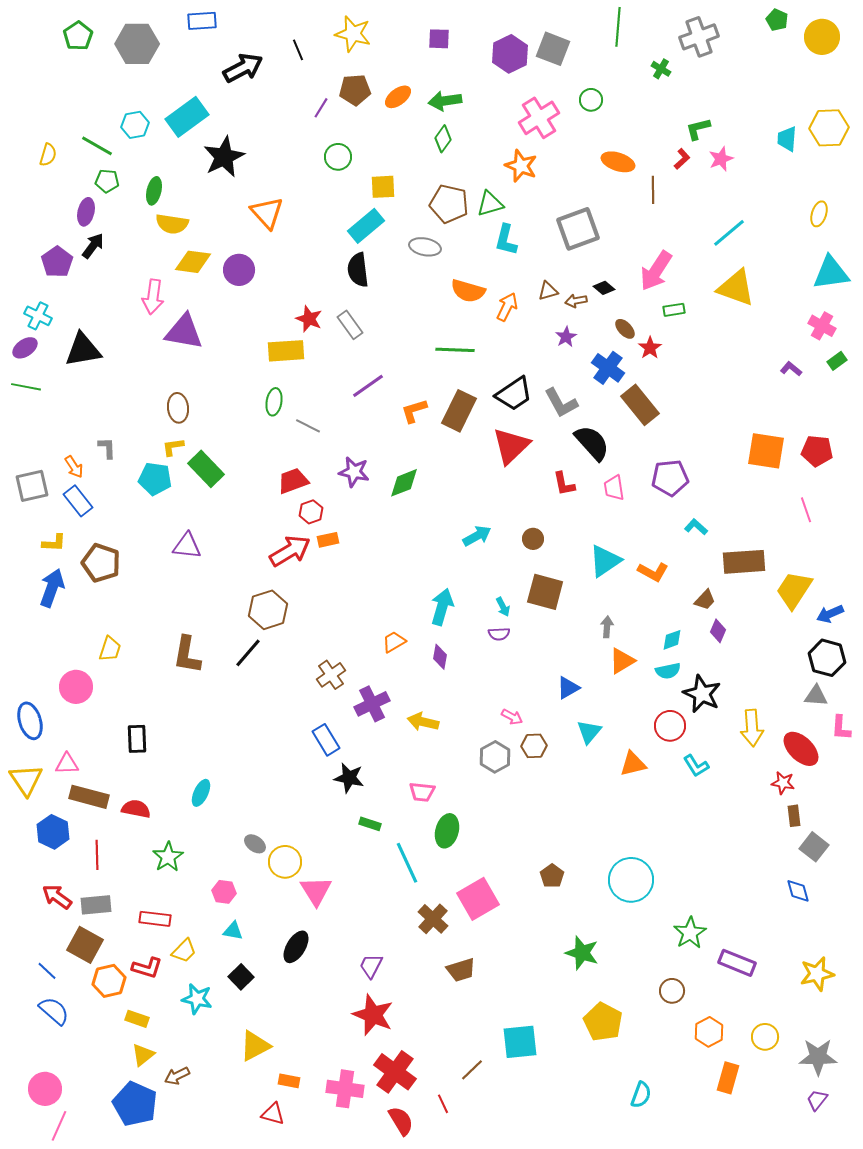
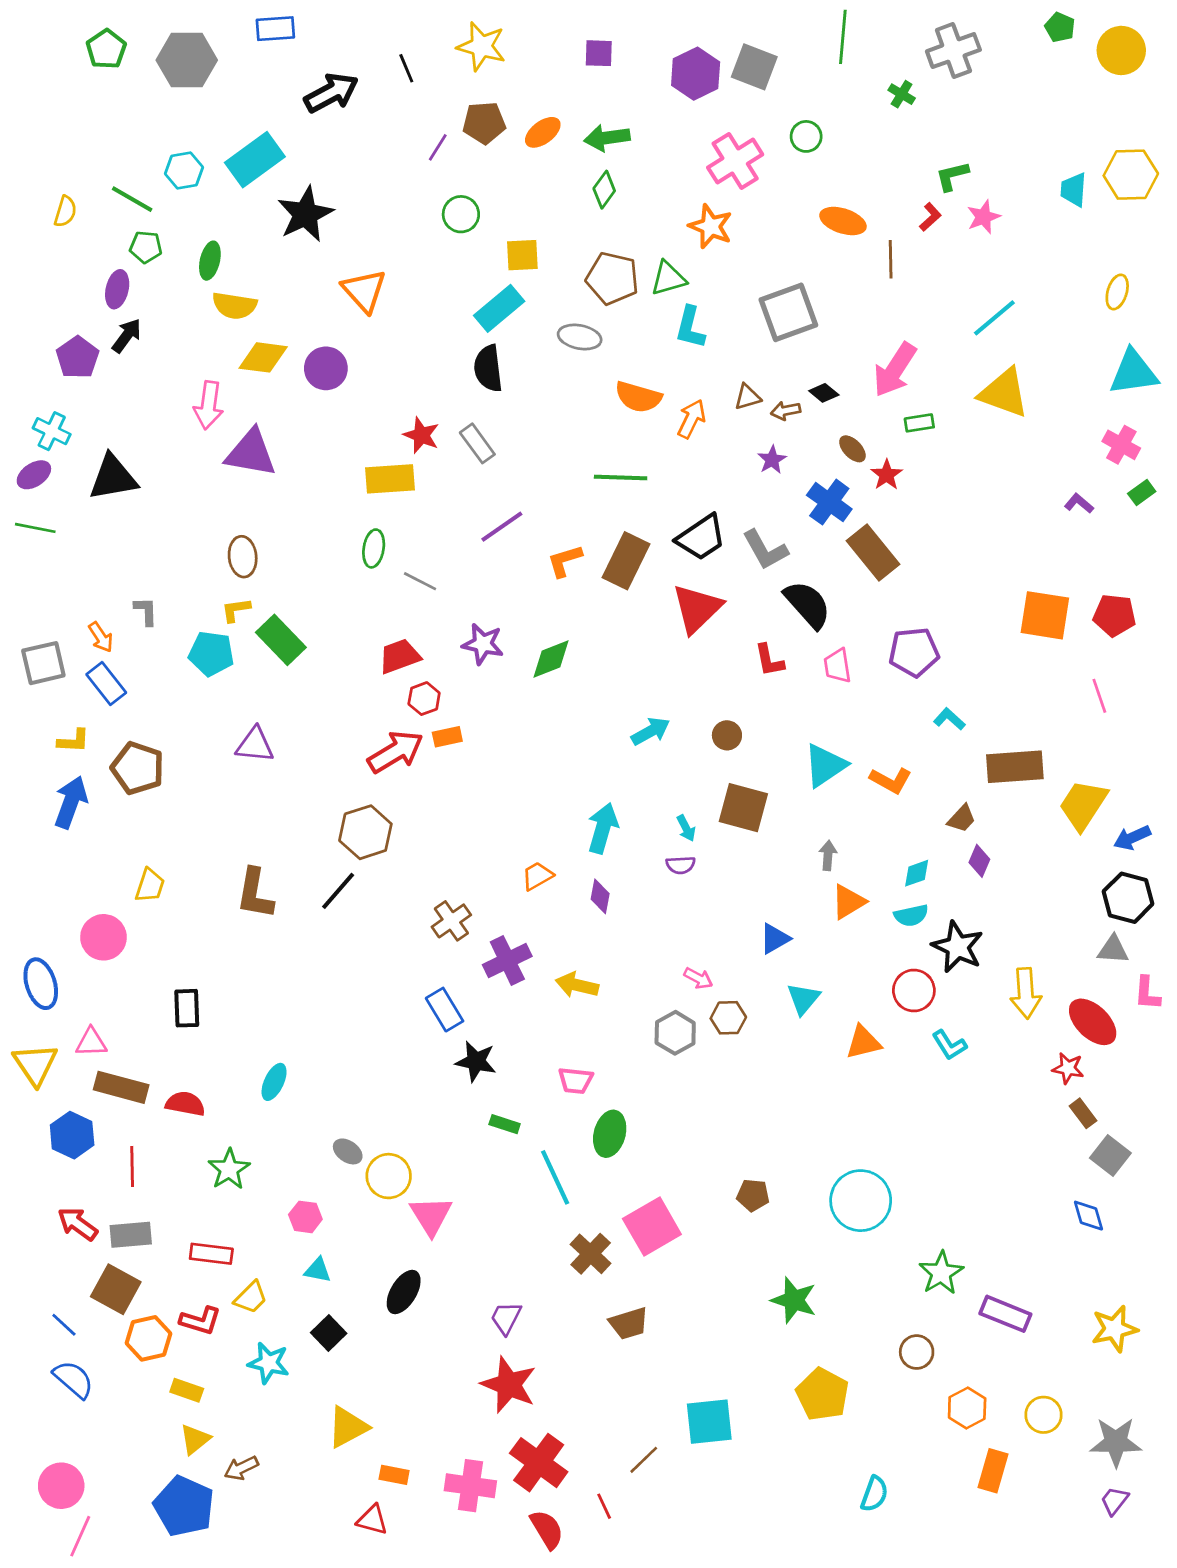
brown rectangle: (794, 816) -> (1083, 1113), turned -30
brown pentagon: (552, 876) -> (753, 1195), turned -30

